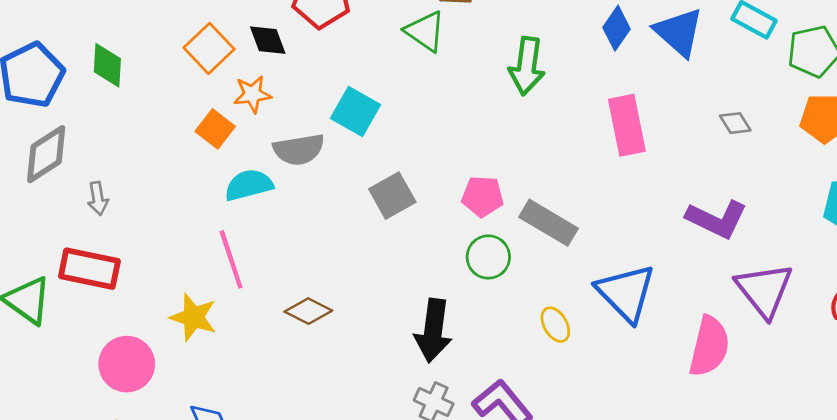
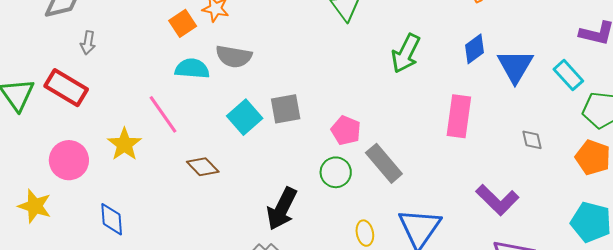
cyan square: (355, 111) -> (245, 117), moved
pink line: (231, 259) -> (163, 114), turned -36

